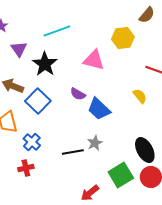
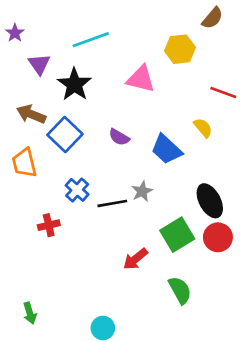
purple semicircle: (78, 94) -> (119, 137), moved
blue trapezoid: (99, 109) -> (166, 149), moved
blue cross: (32, 142) -> (77, 190), moved

